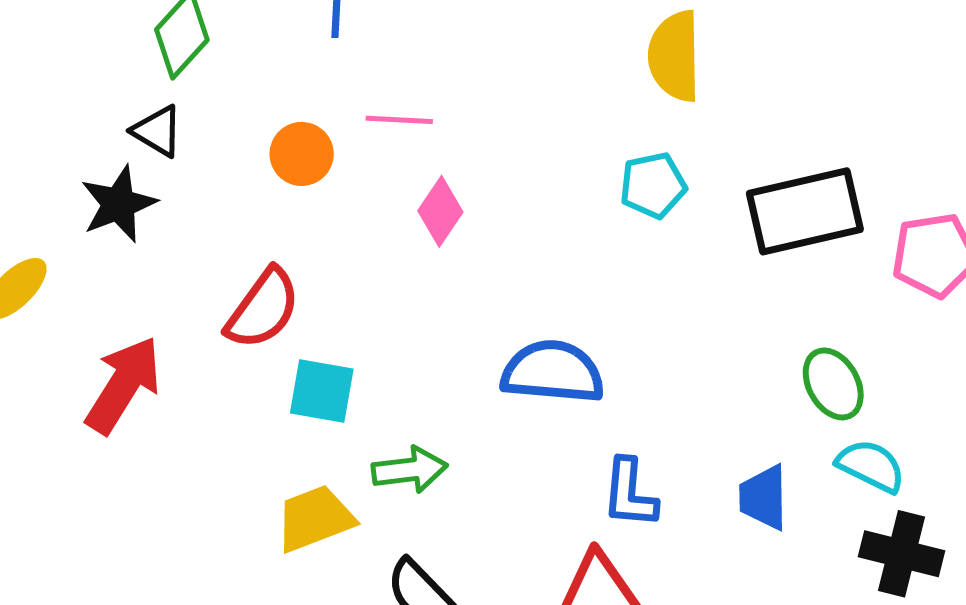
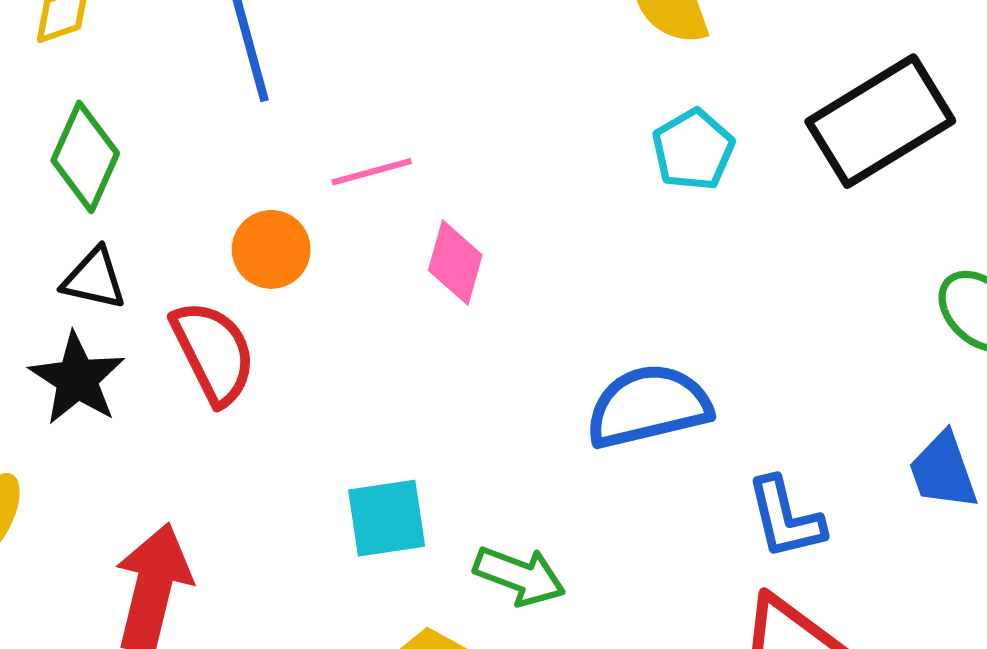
red semicircle: (263, 309) -> (213, 352), moved, turned -44
green arrow: (410, 470) -> (520, 576), turned 46

